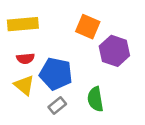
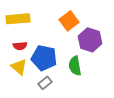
orange square: (88, 27) -> (69, 21), turned 30
green semicircle: (95, 99) -> (75, 66), moved

